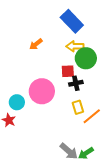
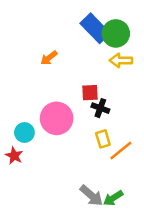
yellow arrow: (75, 46) -> (121, 60), moved
green circle: (86, 58) -> (116, 33), moved
black cross: (76, 83) -> (100, 108), turned 32

